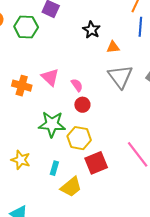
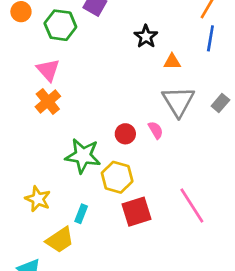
pink triangle: (50, 77) -> (48, 70), moved
pink semicircle: (77, 85) -> (156, 130), moved
orange cross: (22, 86) -> (48, 101), turned 30
yellow trapezoid: (71, 187) -> (60, 240), moved

